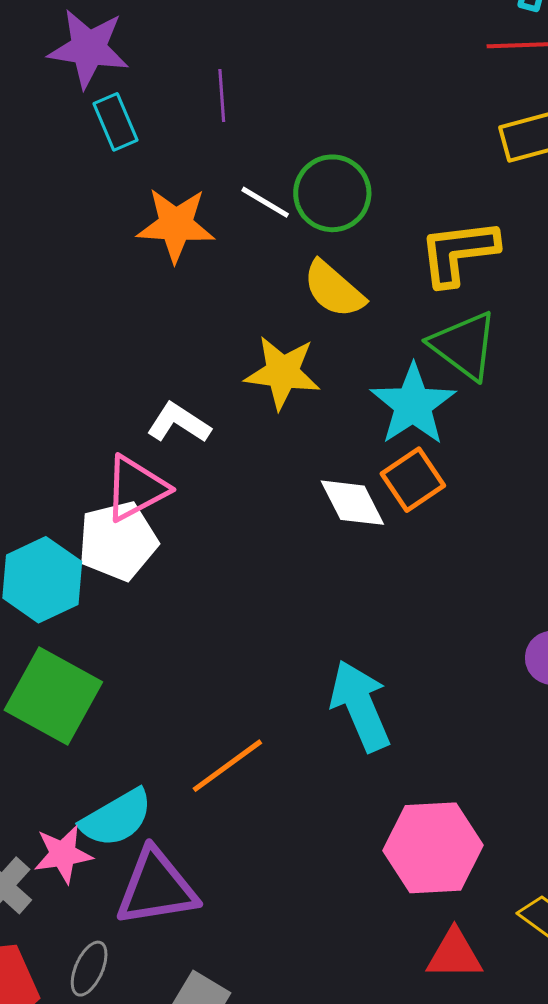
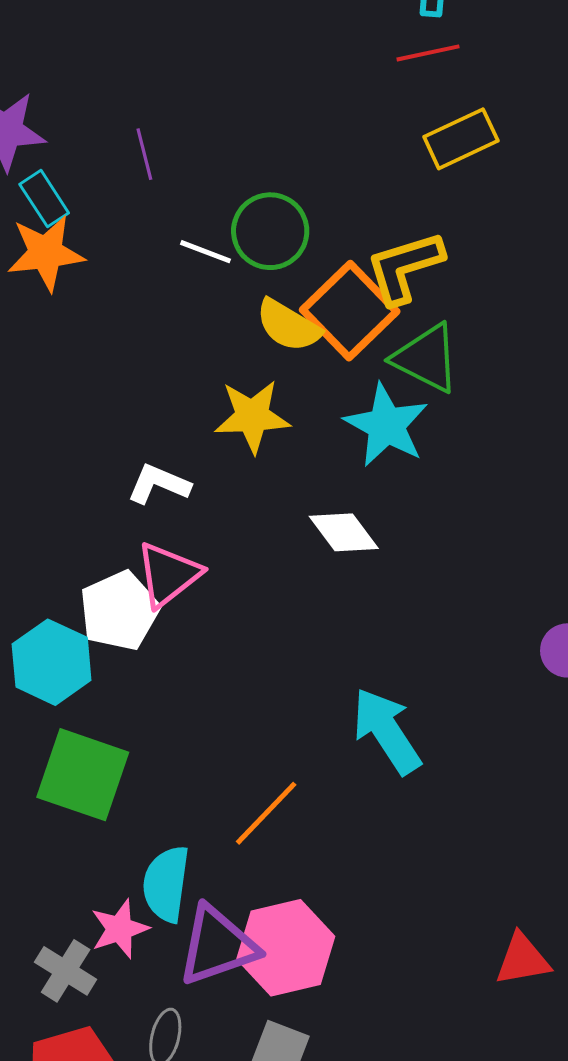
orange star: (176, 225) -> (46, 253), moved
orange square: (413, 480) -> (350, 311), moved, size x1.5
pink triangle: (136, 488) -> (168, 575), moved
cyan semicircle: (116, 818) -> (166, 884), turned 138
pink hexagon: (433, 848) -> (286, 948), moved

